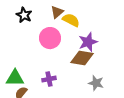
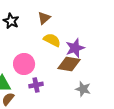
yellow semicircle: (71, 20) -> (52, 40), moved
pink circle: (50, 38) -> (24, 64), moved

